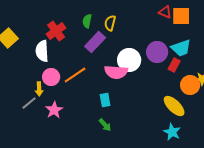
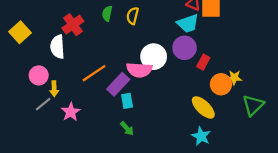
purple rectangle: (95, 42) -> (118, 84), moved
cyan trapezoid: (181, 48) -> (188, 23), moved
pink circle: (51, 77) -> (39, 75), moved

